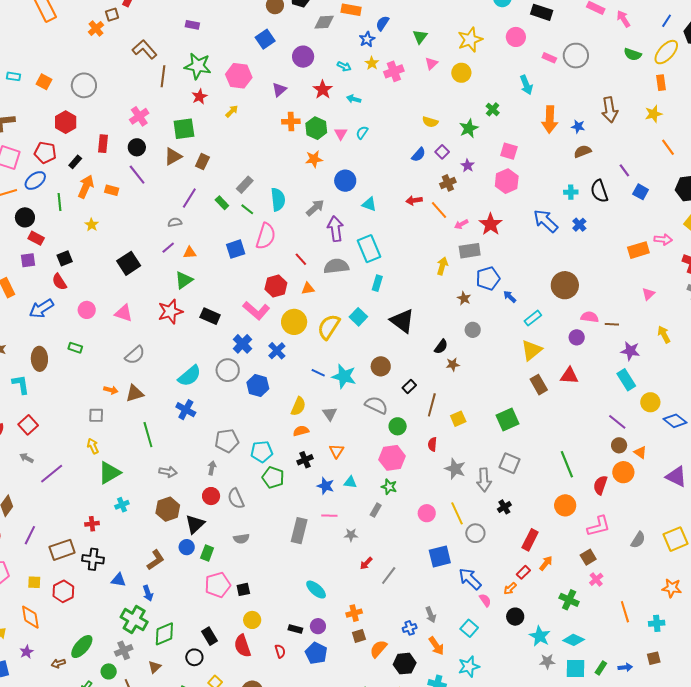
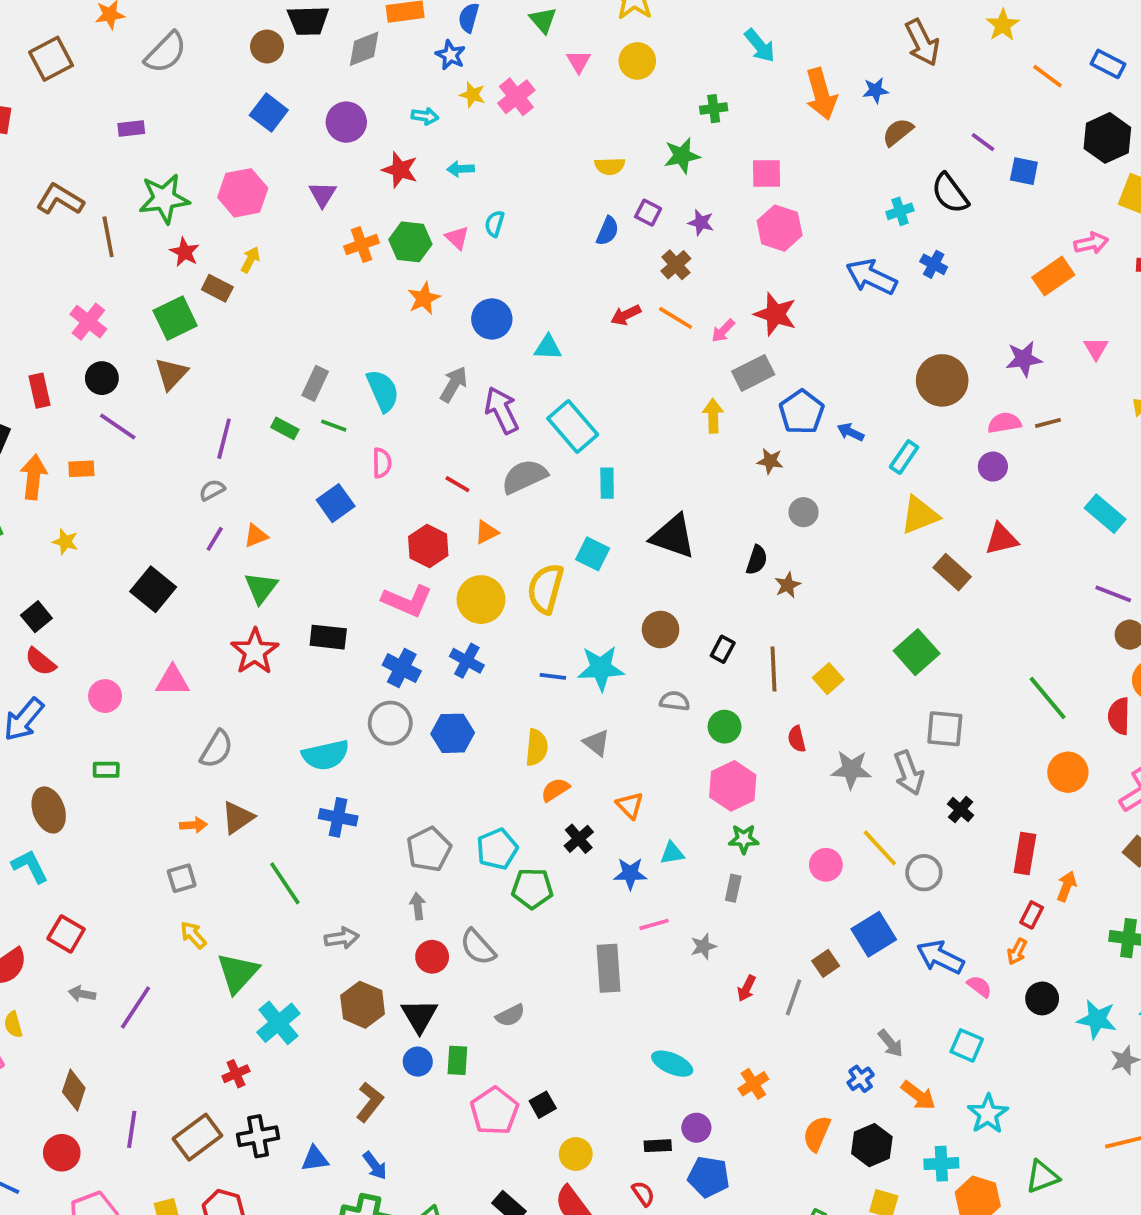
green cross: (493, 109) -> (714, 109), turned -32
green star: (469, 128) -> (682, 156), turned 30
brown rectangle: (202, 162) -> (217, 288), moved, turned -70
pink semicircle: (266, 236) -> (382, 463), size x0.6
yellow triangle: (531, 350) -> (920, 515), turned 35
purple star: (630, 351) -> (1024, 359), moved
cyan semicircle: (190, 376) -> (326, 755), turned 45
gray semicircle: (376, 405) -> (675, 701), size x0.7
cyan cross: (122, 505) -> (278, 1023), size x1.6
brown square: (359, 636) -> (826, 963), moved

